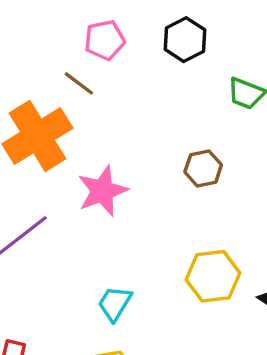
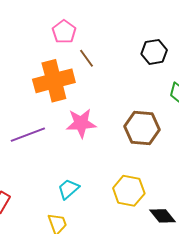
pink pentagon: (105, 40) -> (64, 32), moved, turned 30
brown hexagon: (203, 168) -> (142, 128), size x1.6

